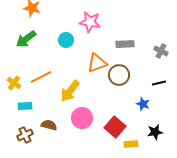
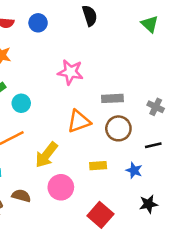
cyan circle: (66, 40) -> (21, 103), moved
brown circle: (119, 75) -> (118, 128), moved
red square: (115, 127) -> (100, 215), moved
yellow rectangle: (131, 144) -> (98, 166), moved

